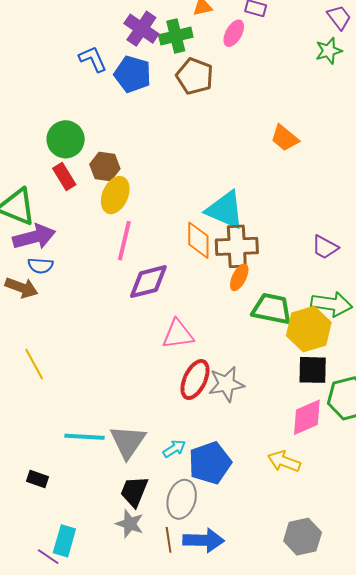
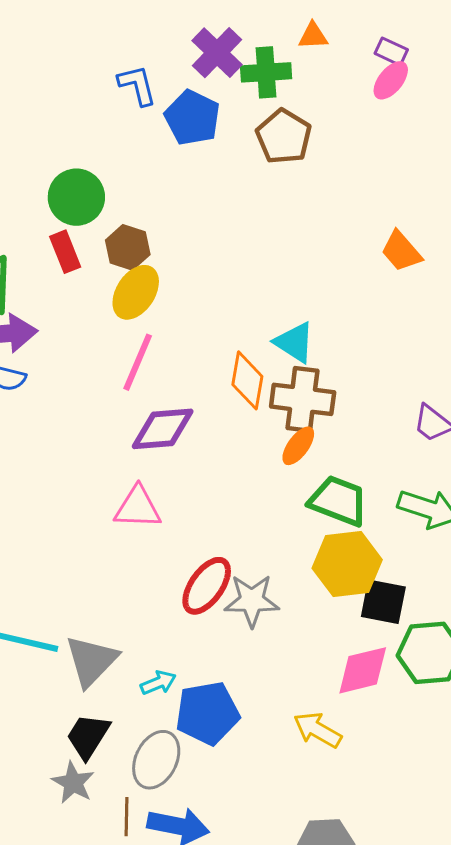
pink ellipse: (234, 33) -> (391, 80), moved
cyan triangle: (225, 210) -> (294, 342), size x0.7
yellow hexagon: (309, 329) -> (347, 564), moved
pink triangle: (178, 334) -> (138, 508), moved

